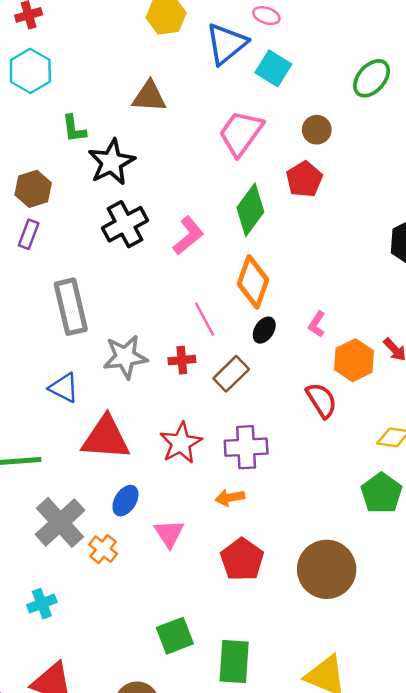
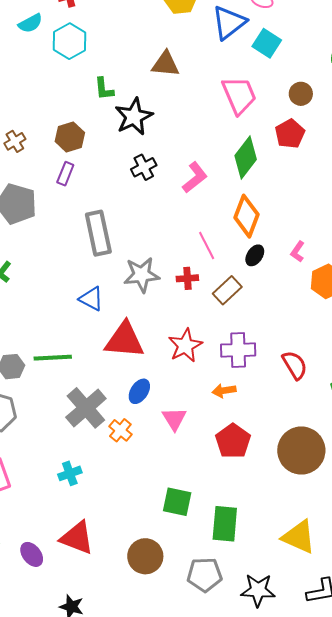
pink trapezoid: (241, 133) -> (239, 95), turned 120
black cross: (125, 224) -> (144, 167), size x0.7
red semicircle: (321, 400) -> (295, 365), moved
green square: (175, 636) -> (177, 502), turned 32

